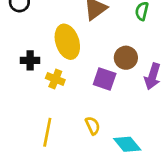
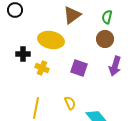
yellow ellipse: (67, 42) -> (51, 40), turned -60
brown circle: (126, 58) -> (105, 39), moved

